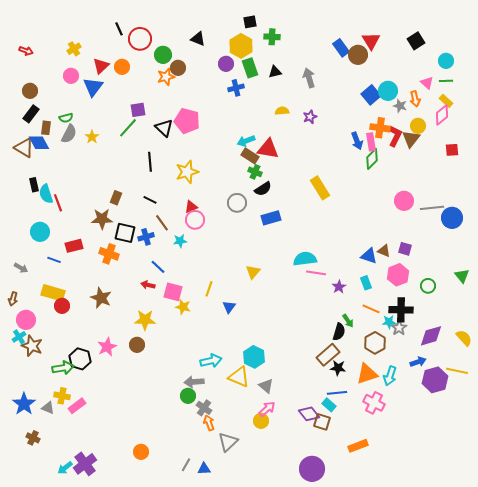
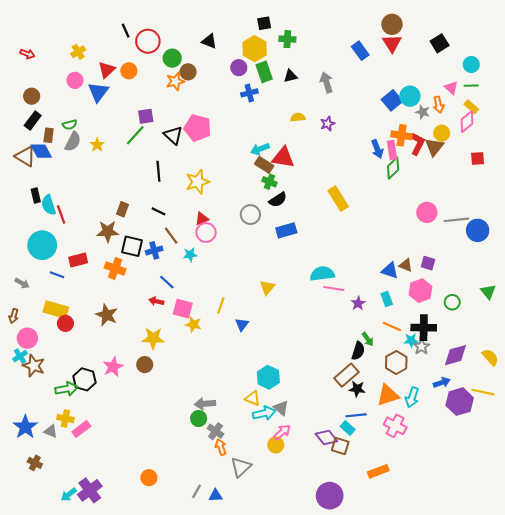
brown circle: (358, 55) -> (392, 24), moved
cyan circle: (40, 232) -> (42, 245), size x1.4
cyan arrow: (211, 361) -> (264, 413), moved
yellow triangle: (239, 377) -> (252, 398), size x0.7

